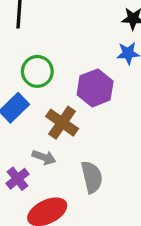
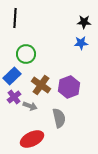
purple hexagon: (95, 88) -> (69, 87), moved
purple cross: (17, 179) -> (14, 97), moved

